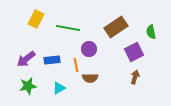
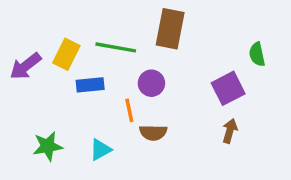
yellow rectangle: (36, 19) -> (66, 54), moved
brown rectangle: (116, 27) -> (170, 29), moved, turned -45
purple arrow: (26, 59) -> (25, 66), moved
blue rectangle: (52, 60) -> (90, 85), moved

